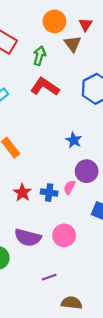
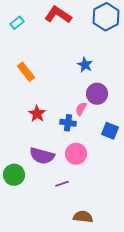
blue cross: (49, 193) -> (68, 123), moved
purple line: (49, 277) -> (62, 184), moved

